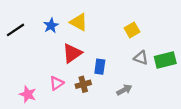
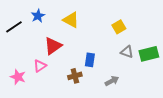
blue star: (51, 26) -> (38, 16), moved
red triangle: (72, 53) -> (53, 46), moved
pink triangle: (57, 83) -> (40, 66), moved
pink star: (28, 94) -> (18, 77), moved

